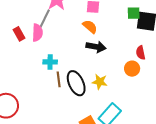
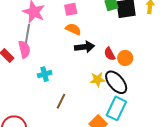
red semicircle: (141, 53) -> (110, 54), moved
brown line: (59, 79) -> (61, 101), moved, turned 49
black ellipse: (76, 83) -> (116, 82), moved

